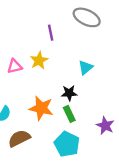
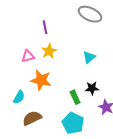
purple line: (51, 33) -> (45, 27), moved
black star: (69, 93) -> (92, 88), moved
orange star: (41, 108) -> (41, 80), moved

